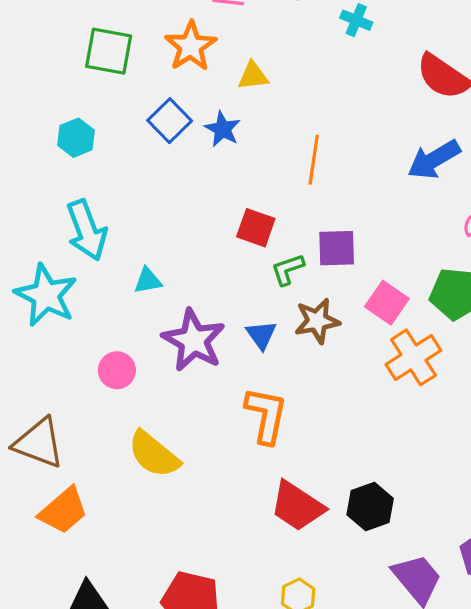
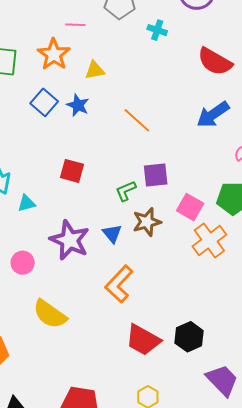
orange line: (314, 160) -> (137, 120), turned -52
red square: (256, 228) -> (72, 171), moved
cyan triangle: (148, 281) -> (26, 203), moved
orange L-shape: (266, 415) -> (119, 284), turned -144

